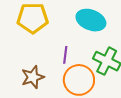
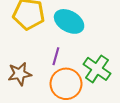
cyan ellipse: (91, 20) -> (69, 21), moved

